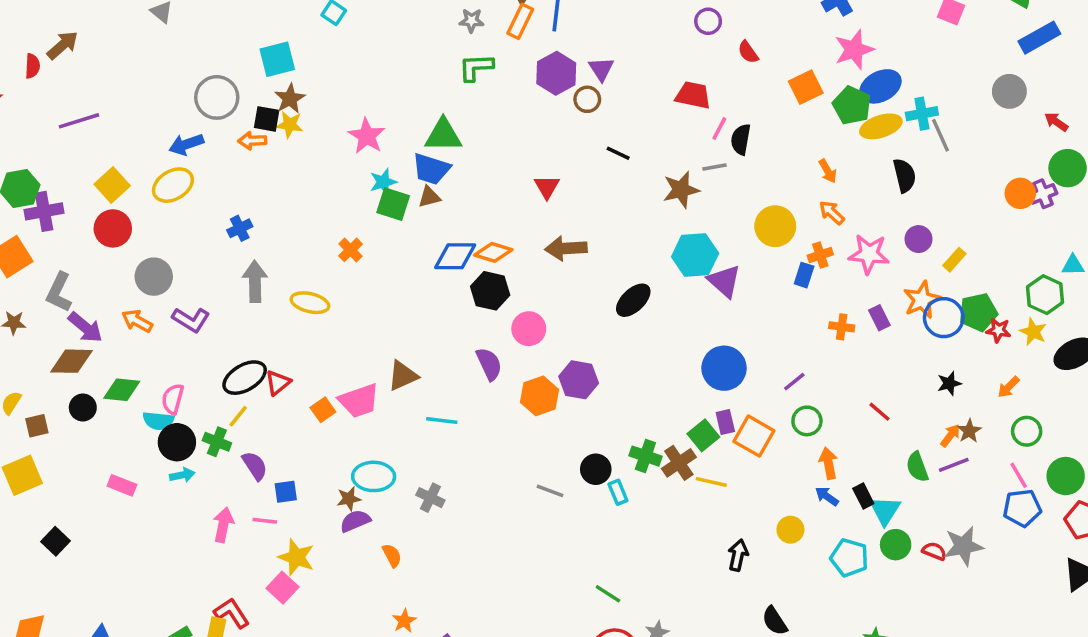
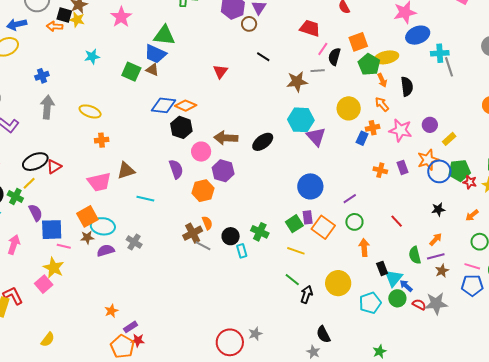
orange square: (806, 87) -> (358, 42), moved
green pentagon: (852, 105) -> (369, 64), moved
yellow ellipse: (881, 126) -> (386, 57), moved
pink star: (367, 136) -> (121, 17), moved
black semicircle: (905, 175) -> (407, 87), moved
cyan star: (383, 182) -> (92, 56), moved
brown triangle: (429, 197) -> (152, 70), turned 32
brown arrow: (566, 248) -> (226, 138), moved
orange cross: (350, 250) -> (102, 140), moved, turned 32
yellow ellipse: (310, 303) -> (90, 111), moved
purple hexagon: (579, 380) -> (223, 171), moved
orange square: (323, 410) -> (87, 216), moved, size x1.5
brown star: (969, 431) -> (442, 271), moved
brown cross: (679, 463) -> (193, 233), moved
pink line: (1019, 475) -> (472, 266), turned -49
blue square: (286, 492) -> (52, 230), size x1.6
blue arrow: (827, 496) -> (406, 286), moved
pink line: (265, 521) -> (64, 246), moved
purple semicircle: (355, 521) -> (106, 250), moved
yellow circle: (790, 530) -> (338, 283), size x1.6
orange semicircle: (392, 555) -> (207, 223), moved
cyan pentagon: (849, 558) -> (370, 303), turned 30
green line: (608, 594) -> (292, 280), moved

